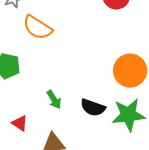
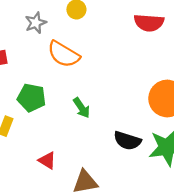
green arrow: (54, 99) -> (82, 108), moved

